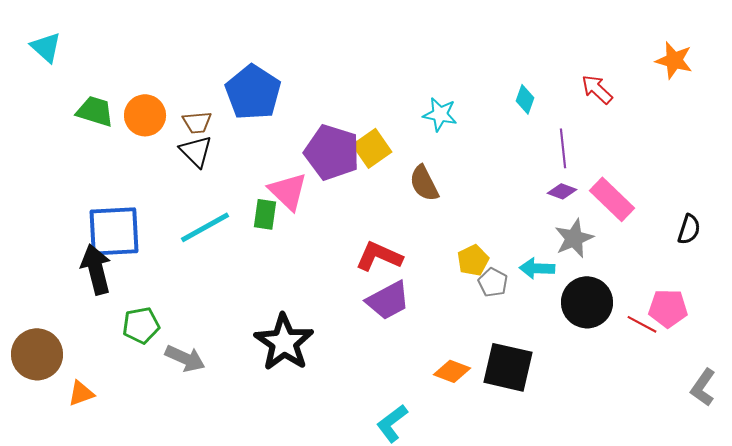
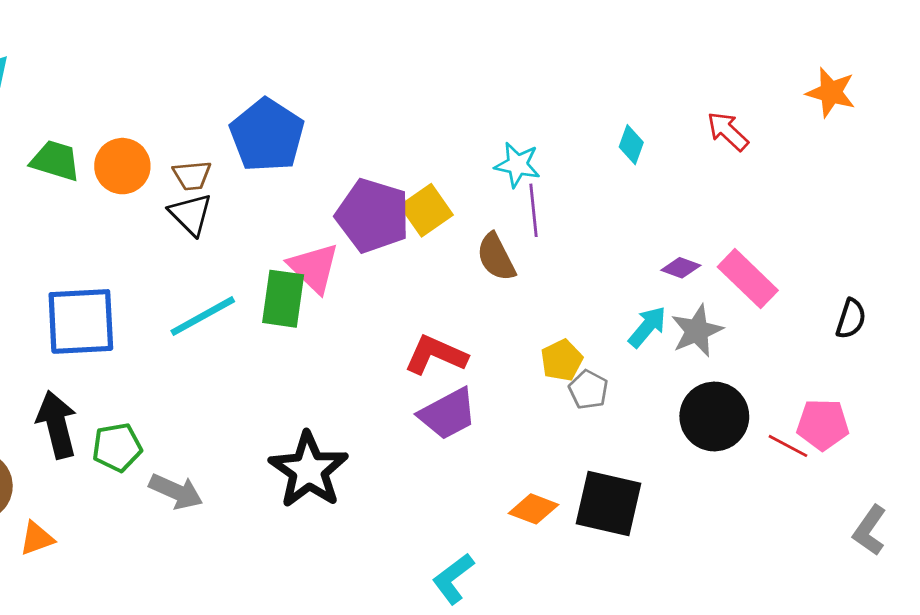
purple line: (563, 148) -> (534, 210), moved
green rectangle: (265, 214) -> (283, 299), size x1.4
cyan arrow: (537, 268) -> (647, 327), moved, turned 128
black arrow: (96, 269) -> (57, 425), moved

